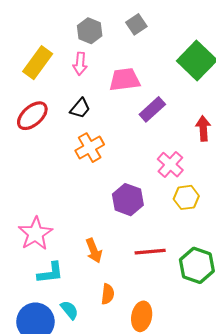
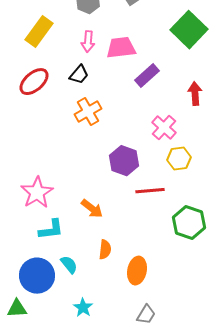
pink arrow: (80, 64) -> (88, 42), moved
orange arrow: (94, 251) -> (92, 209), turned -30
red line: (150, 252) -> (150, 191), moved

